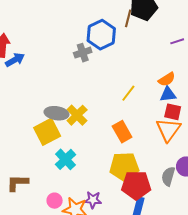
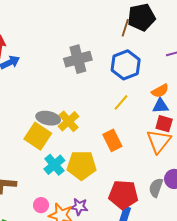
blue hexagon: (101, 35) -> (126, 65), moved
gray cross: (83, 53) -> (78, 59), size x1.5
yellow square: (47, 132) -> (38, 136), turned -32
yellow pentagon: (124, 167) -> (82, 165), moved

